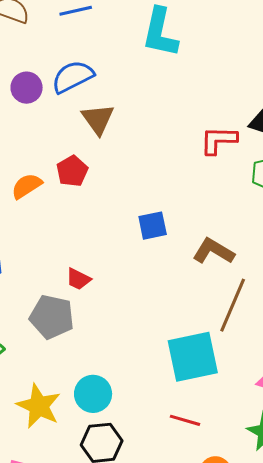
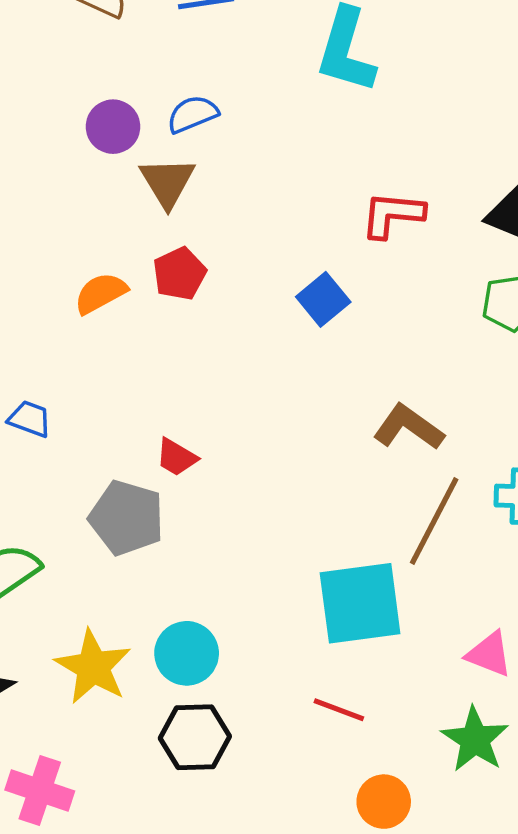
blue semicircle: (73, 77) -> (193, 114), size x0.7
brown triangle: (98, 119) -> (167, 182), moved
red L-shape: (219, 140) -> (392, 215), moved
blue square: (153, 226) -> (323, 299), moved, turned -32

